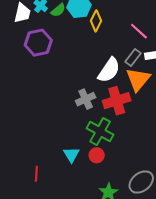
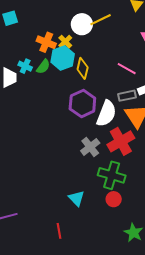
purple hexagon: (38, 43) -> (82, 103), moved
gray rectangle: (133, 58) -> (127, 96), turned 54
cyan triangle: (71, 155) -> (76, 198), moved

